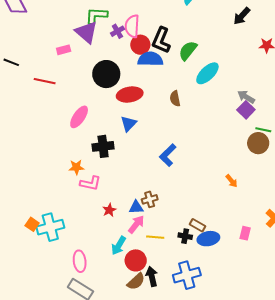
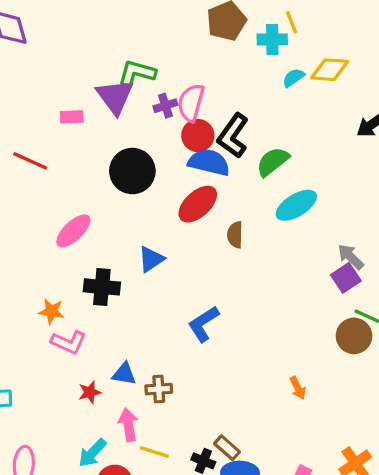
red ellipse: (130, 95) -> (198, 204), moved, turned -45
blue triangle: (136, 207) -> (124, 374), moved
pink arrow: (136, 224) -> (128, 425), turned -60

